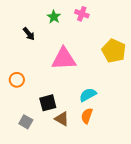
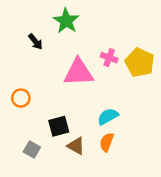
pink cross: (82, 14) -> (109, 58), moved
green star: (54, 17) -> (66, 21), size x1.5

